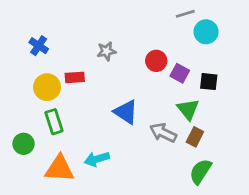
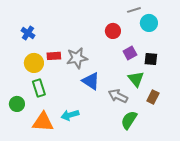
gray star: (106, 51) -> (77, 58), moved, size x1.5
red circle: (156, 61) -> (113, 31), moved
purple square: (180, 73) -> (130, 53), turned 32
brown rectangle: (195, 137) -> (153, 97), moved
green semicircle: (200, 171) -> (129, 120), moved

